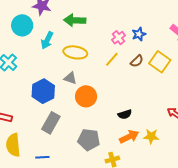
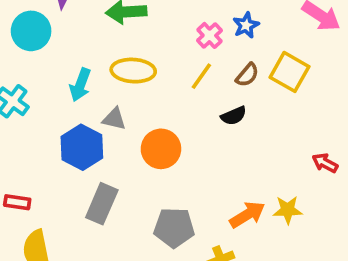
cyan arrow: (47, 40) -> (80, 85), moved
gray triangle: (70, 78) -> (114, 119), moved
black semicircle: (125, 114) -> (234, 116), moved

